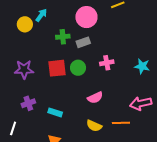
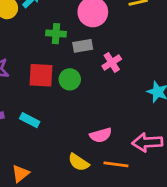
pink cross: (107, 63) -> (112, 62), moved, turned -32
pink semicircle: (95, 98) -> (101, 135), moved
cyan rectangle: (55, 112) -> (30, 120), moved

